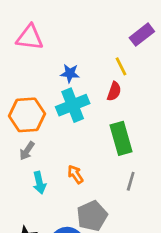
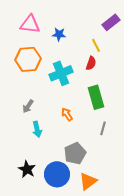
blue star: (70, 73) -> (59, 34), moved
orange hexagon: (27, 115) -> (28, 59), moved
orange arrow: (75, 174) -> (67, 114), moved

